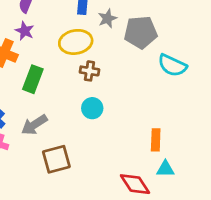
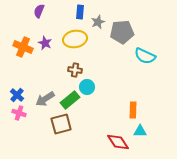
purple star: (25, 31) -> (45, 43), moved
brown cross: (89, 71) -> (75, 70), moved
green rectangle: (33, 79) -> (70, 100), moved, turned 30

